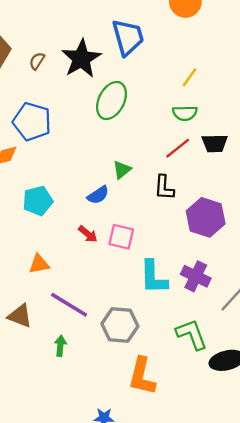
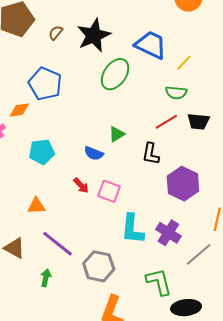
blue trapezoid: (128, 37) -> (151, 45), moved, turned -56
blue semicircle: (98, 195) -> (94, 153), turned 48

